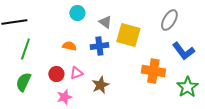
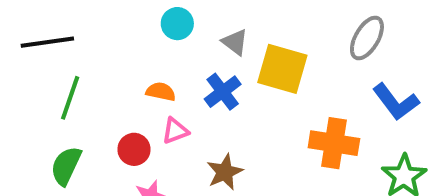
blue cross: (99, 46) -> (223, 92), turned -30
pink triangle: (76, 73) -> (175, 131), moved

